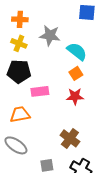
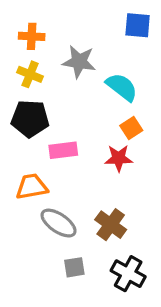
orange square: (76, 73) -> (131, 128), moved
gray ellipse: (16, 145) -> (59, 223), moved

